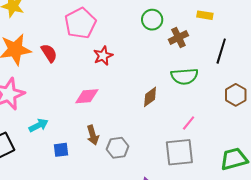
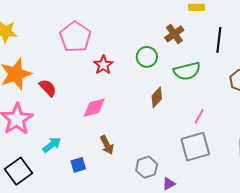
green circle: (152, 20) -> (147, 57), moved
red semicircle: (49, 53) -> (48, 88), moved
gray hexagon: (118, 148) -> (147, 167), moved

